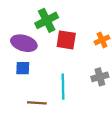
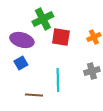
blue square: (23, 68) -> (21, 63), turned -32

